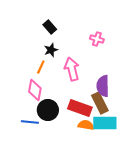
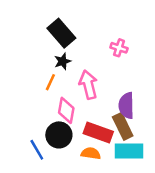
black rectangle: (50, 27) -> (61, 33), size x1.6
pink diamond: (35, 90) -> (66, 110), moved
blue line: (30, 122) -> (37, 150), turned 54
orange semicircle: (86, 125) -> (91, 153), moved

